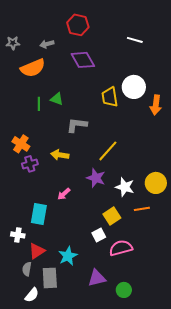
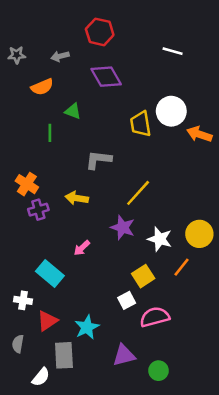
orange semicircle: (33, 68) -> (42, 87), size x0.7
green triangle: (57, 99) -> (73, 111), moved
orange arrow: (156, 105) -> (199, 134), turned 102
orange line: (142, 209) -> (181, 267), turned -42
cyan rectangle: (39, 214) -> (50, 274), turned -60
gray semicircle: (27, 269) -> (18, 344), moved

